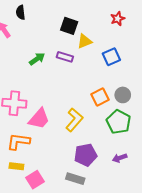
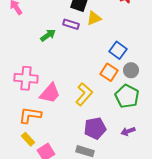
purple rectangle: (65, 57) -> (71, 24), moved
blue square: (111, 57) -> (118, 50), moved, turned -30
orange square: (100, 97) -> (109, 72), turned -30
yellow rectangle: (16, 166) -> (28, 139), turned 40

